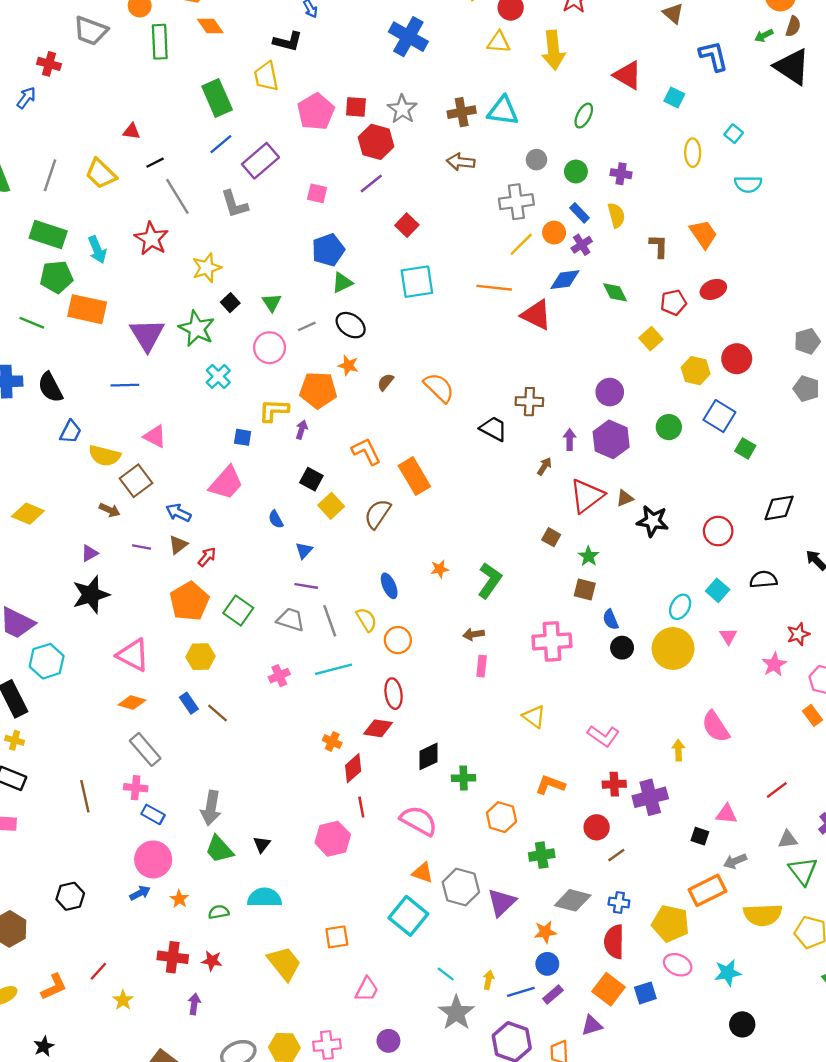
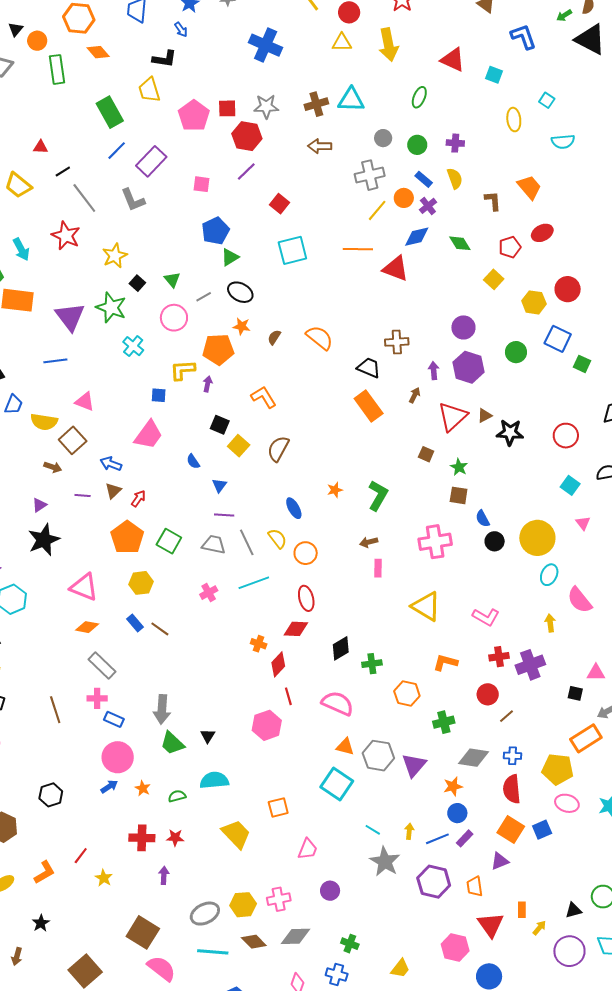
gray star: (402, 109) -> (266, 106), turned -30
orange rectangle: (414, 476) -> (369, 406), moved
cyan ellipse: (680, 607) -> (549, 575), moved
yellow triangle: (534, 717) -> (426, 606), size x1.5

